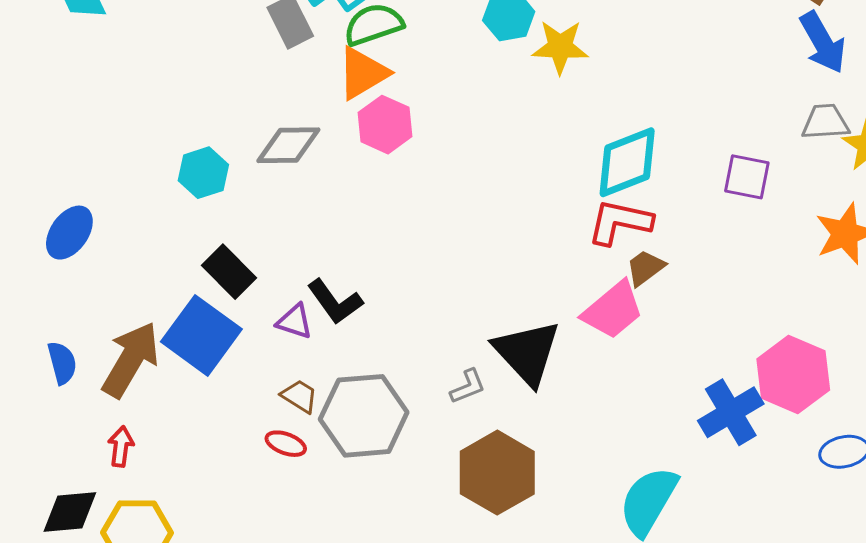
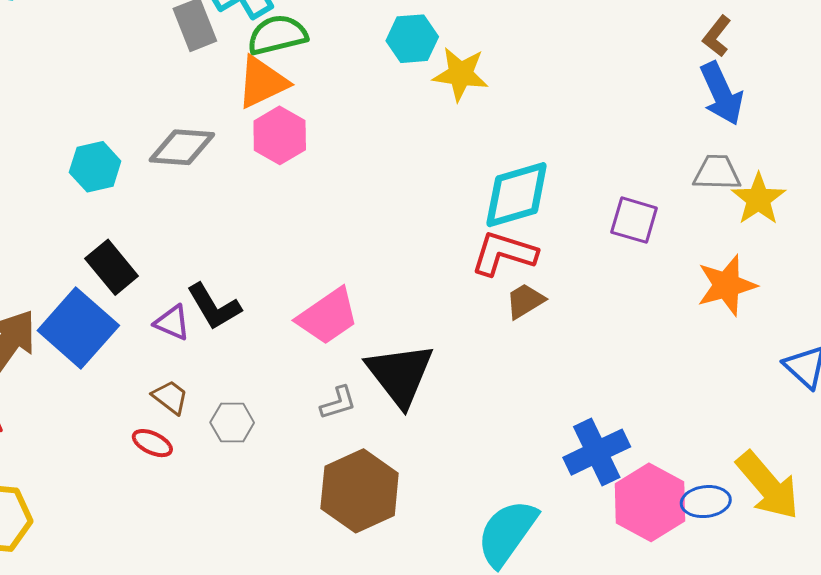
pink trapezoid: (613, 310) -> (328, 316), moved
pink hexagon: (793, 375) -> (650, 502), moved
gray hexagon: (364, 416) -> (232, 423), size x0.5

